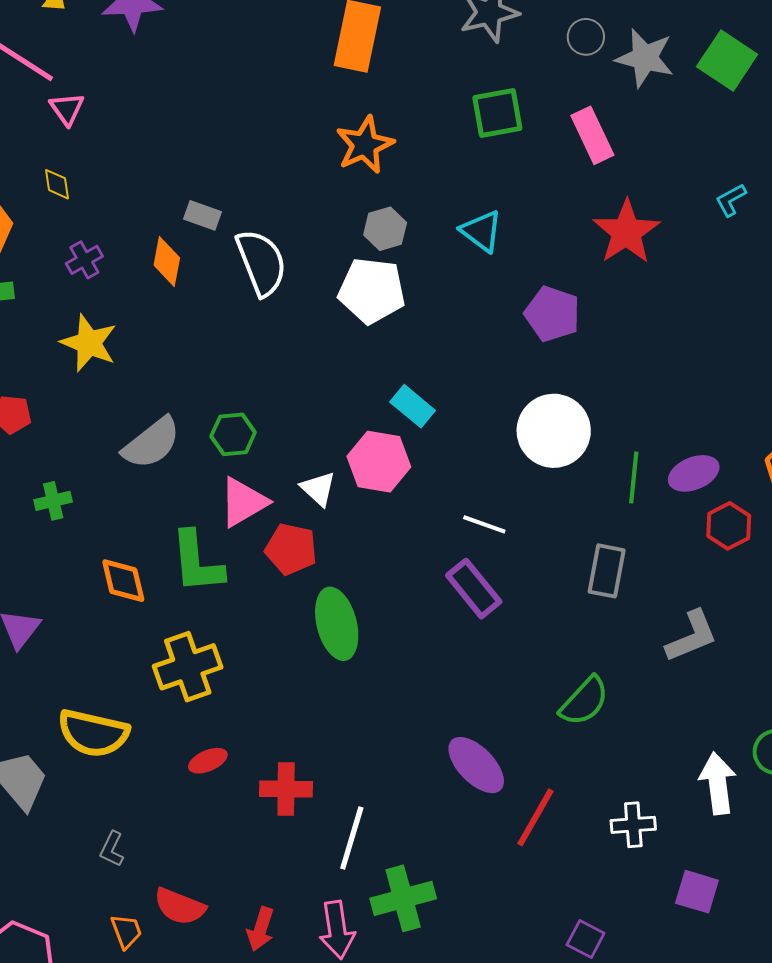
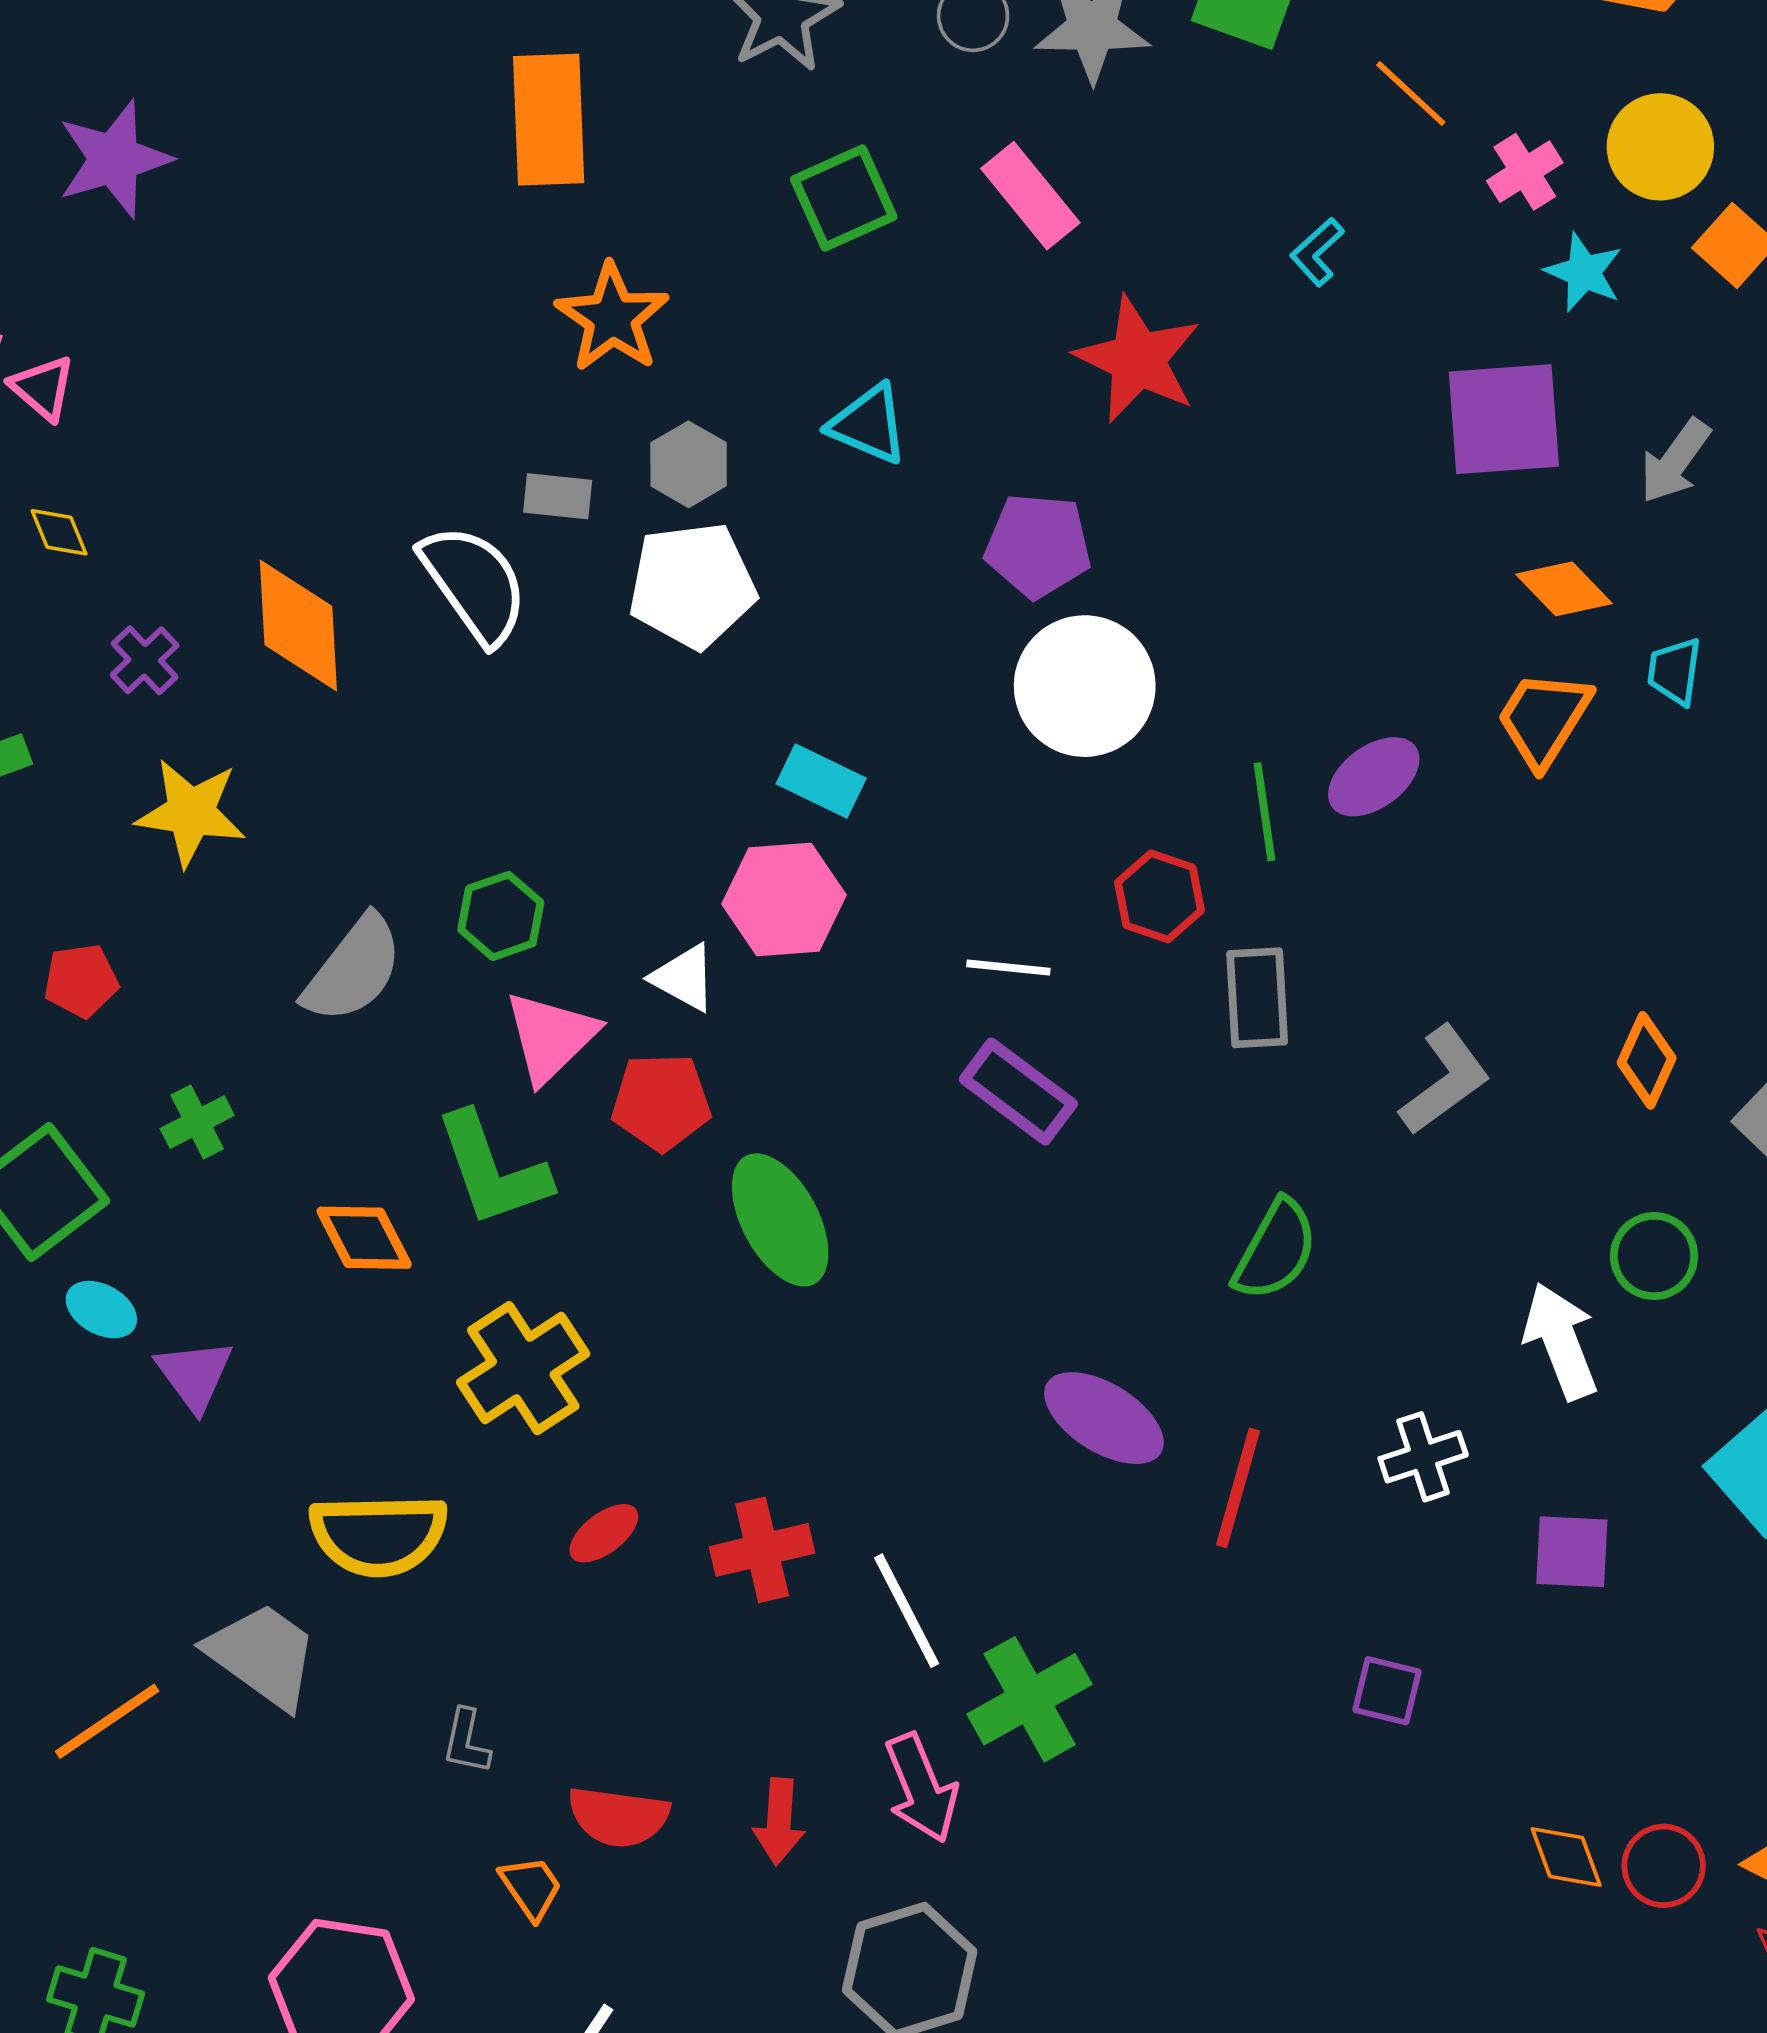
gray rectangle: (202, 215) -> (558, 496), moved
orange diamond: (167, 262) -> (298, 625), size x1.5
white circle: (554, 431) -> (1085, 686), moved
red hexagon: (729, 526) -> (1159, 896), moved
white line: (352, 838) -> (907, 1611), turned -30

